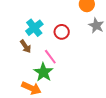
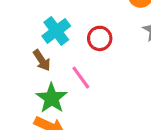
green star: (43, 72) -> (52, 98), moved

